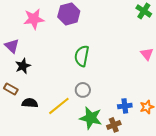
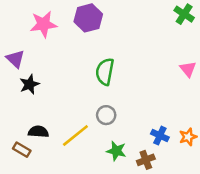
brown rectangle: (11, 89) -> (22, 150), moved
blue cross: (125, 106) -> (160, 136), turned 32
green star: (91, 118) -> (116, 151), size x0.7

